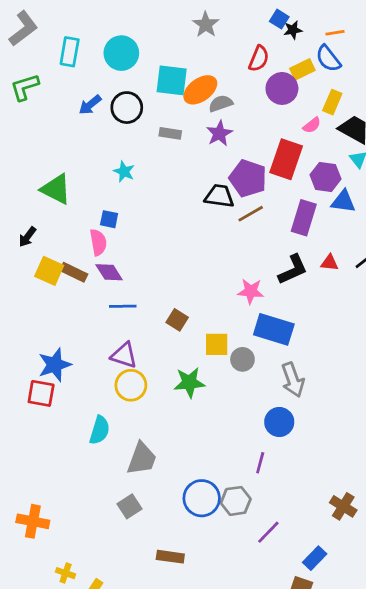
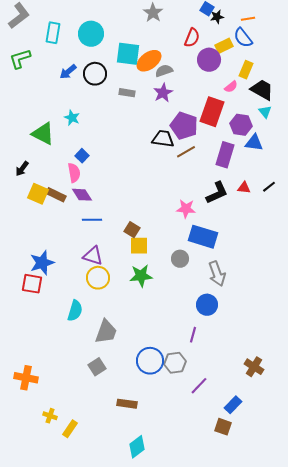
cyan star: (124, 172) -> (72, 118), moved
blue square: (109, 219) -> (82, 156), turned 32
yellow square: (217, 344) -> (139, 246), moved

